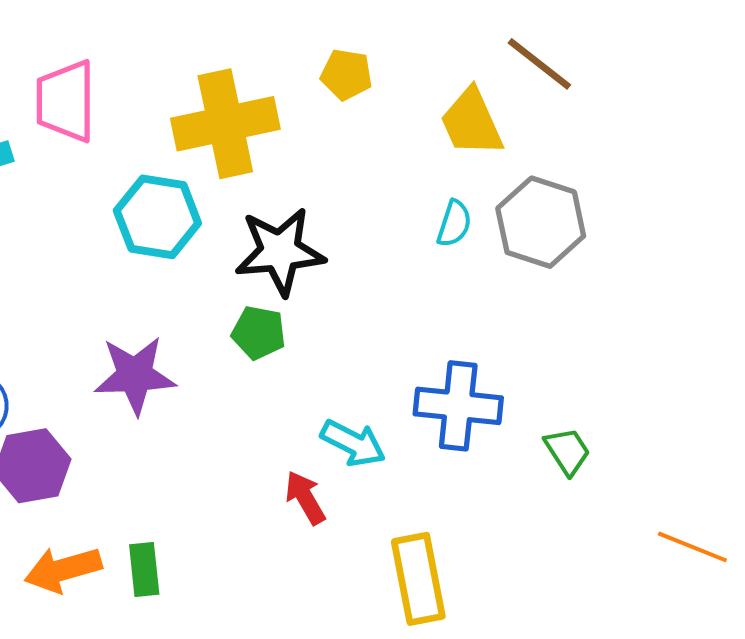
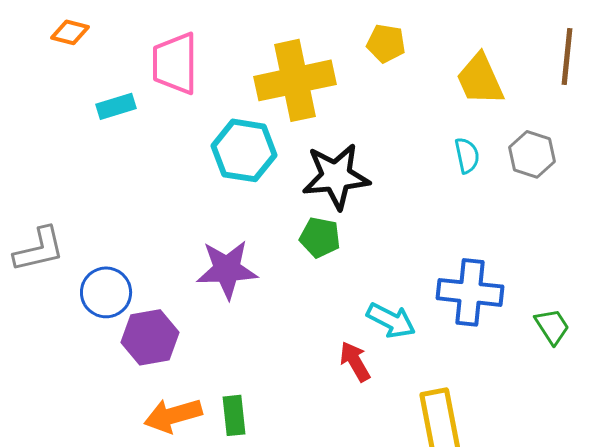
brown line: (539, 64) -> (567, 56), moved, turned 58
gray hexagon: (541, 222) -> (532, 154), size x0.7
cyan semicircle: (454, 224) -> (467, 155), turned -30

